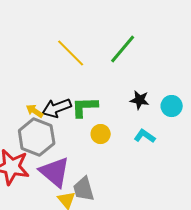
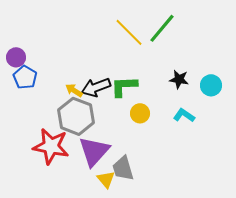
yellow line: (71, 53) -> (129, 32), moved
purple triangle: (55, 172) -> (94, 151), turned 32

